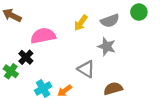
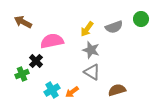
gray star: (107, 47) -> (91, 50), moved
green cross: (11, 71) -> (22, 74), turned 32

